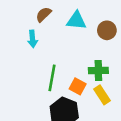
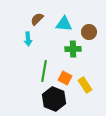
green cross: (98, 71) -> (73, 49), moved

